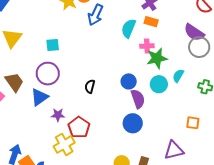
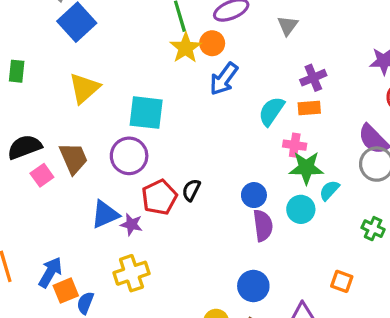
orange rectangle: (151, 22) -> (309, 108), turned -32
cyan square: (53, 45) -> (146, 113), size x1.6
cyan semicircle: (178, 76) -> (329, 190), moved
blue triangle: (40, 97) -> (105, 214), moved
blue circle: (133, 123) -> (253, 286), moved
red pentagon: (79, 127) -> (159, 197), moved

